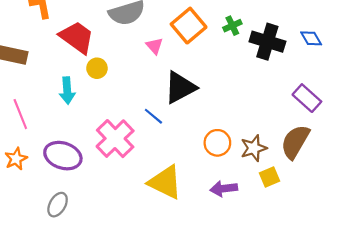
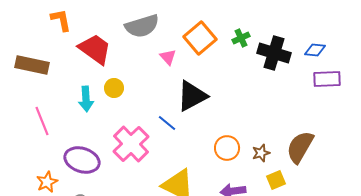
blue diamond: (311, 38) -> (315, 50), turned -55
yellow circle: (97, 68) -> (114, 88), moved
purple rectangle: (307, 98) -> (327, 79), moved, turned -44
brown star: (254, 148) -> (261, 153), size x0.7
orange star: (16, 159) -> (47, 182), moved

